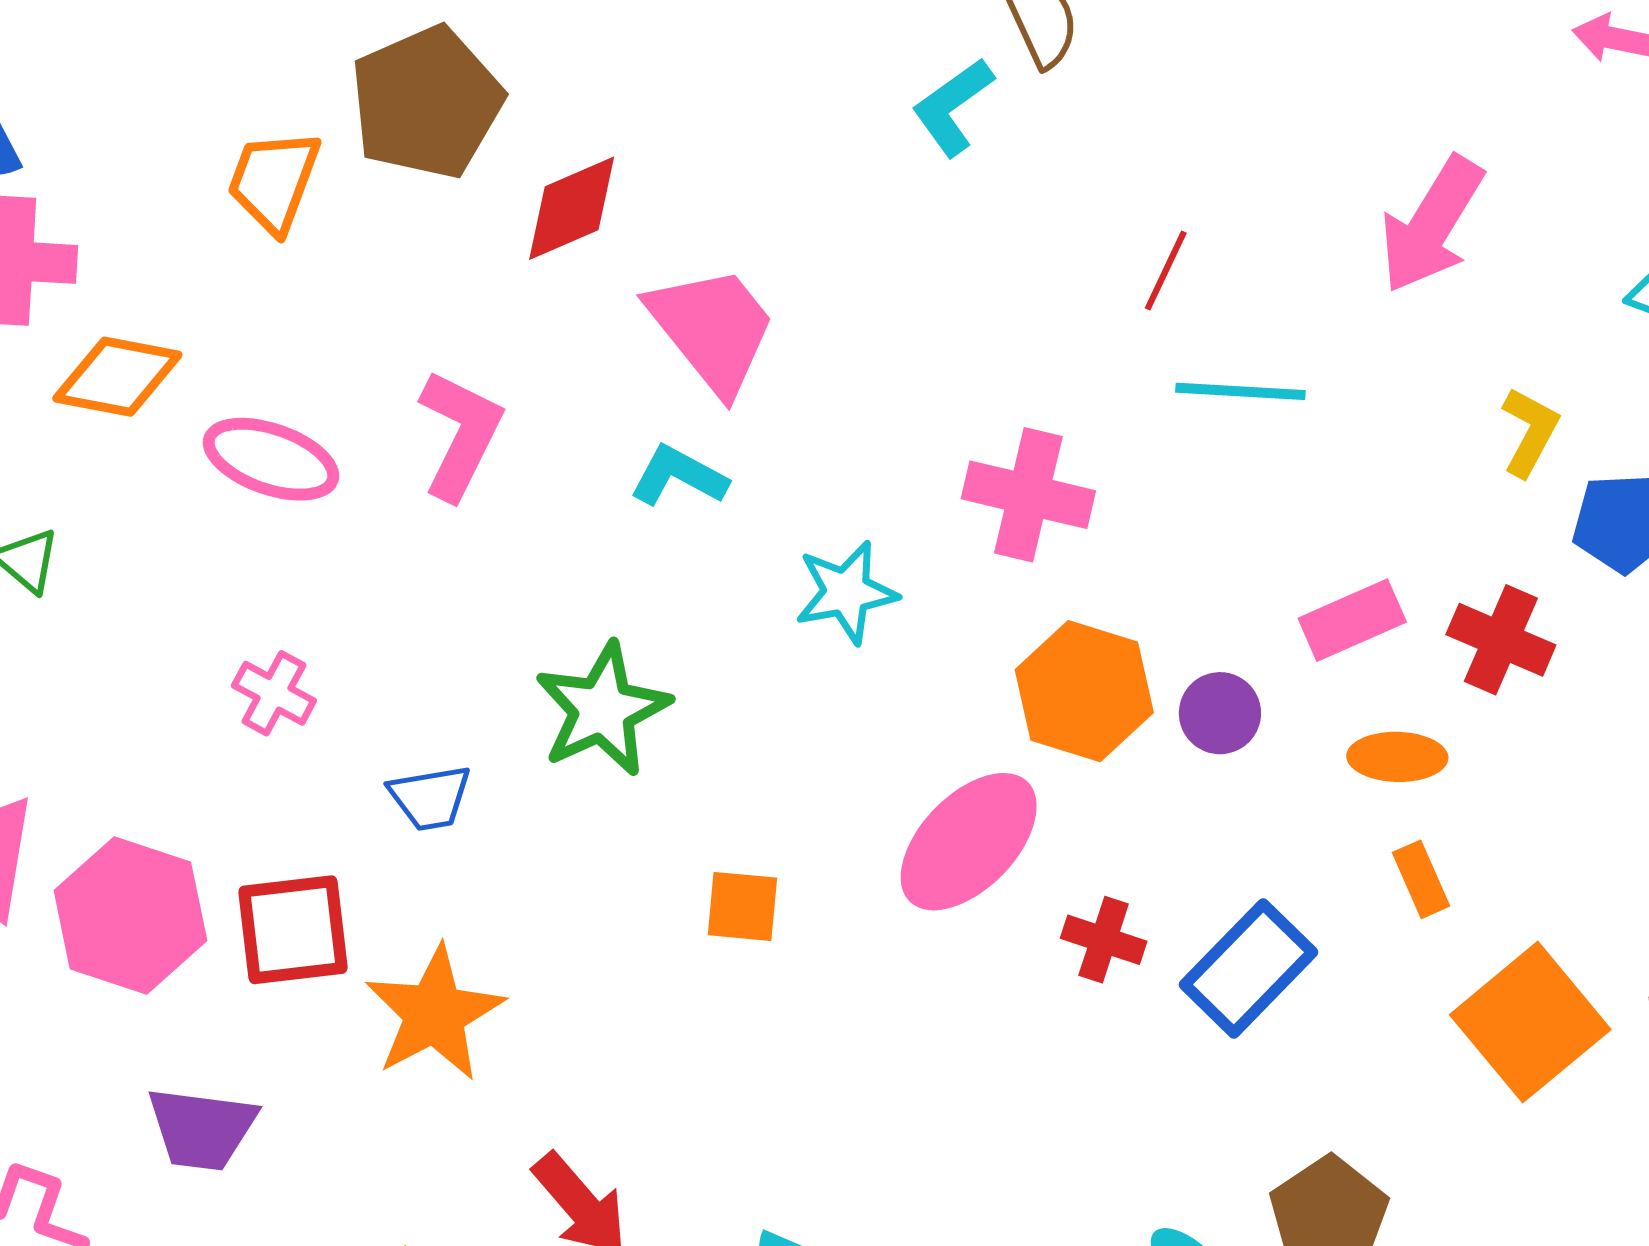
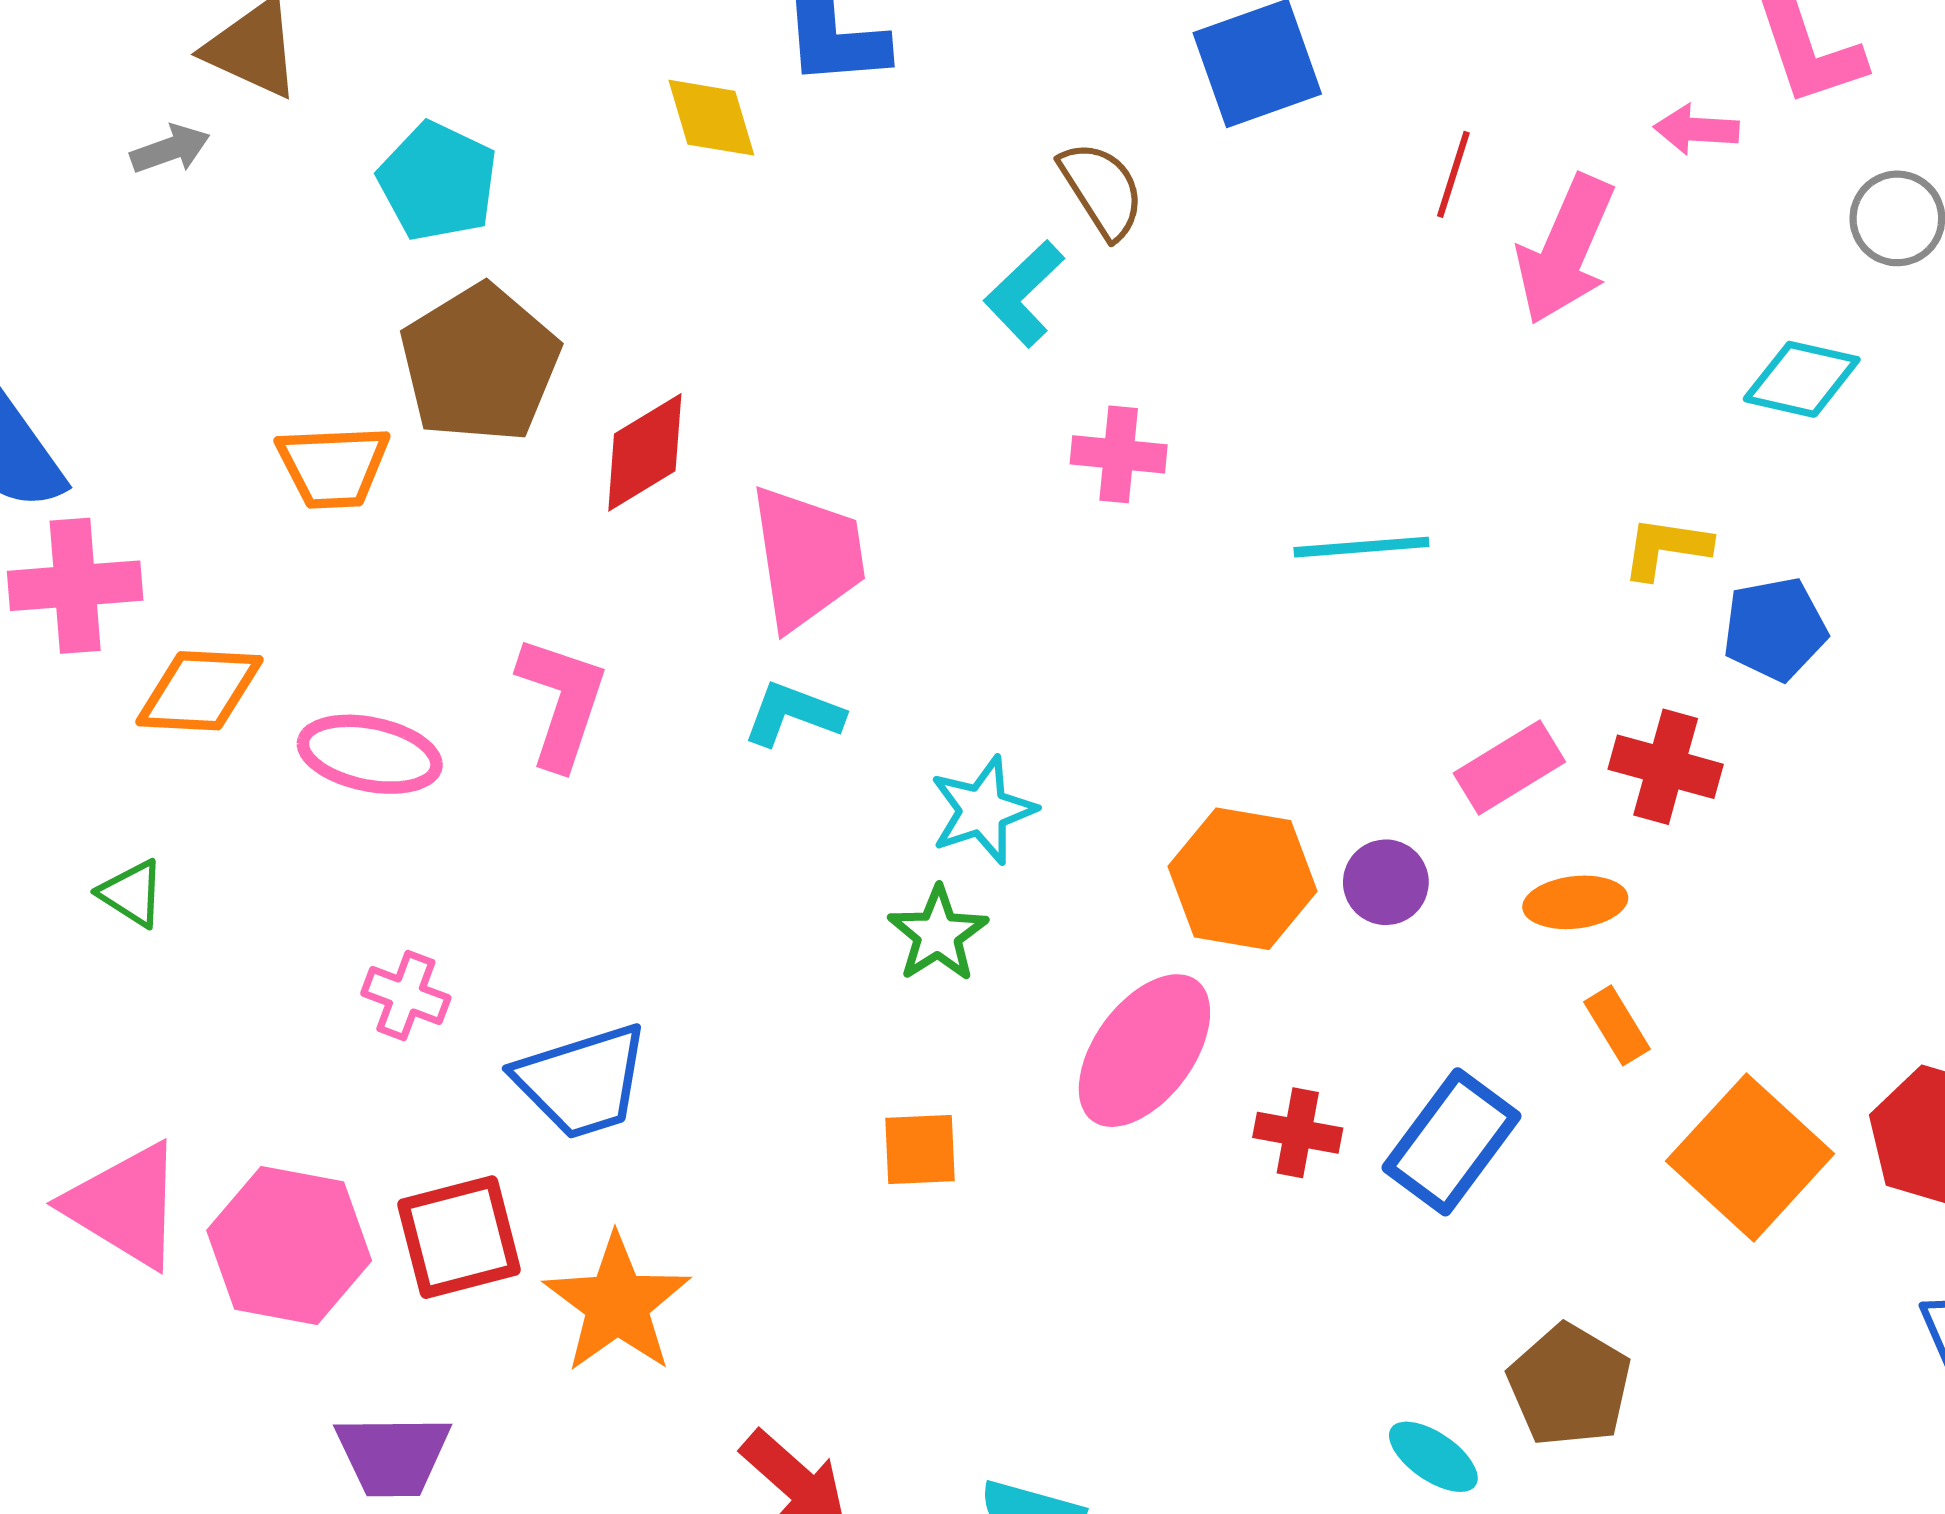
orange trapezoid: (274, 181) -> (333, 466), turned -105
pink arrow: (1432, 225) -> (1565, 250), moved
red line: (1166, 271) -> (1453, 174), moved
pink trapezoid: (712, 329) -> (807, 557), turned 38
yellow L-shape: (1530, 432) -> (1666, 548), turned -102
pink cross: (1028, 495) -> (1119, 454), moved, size x0.7
green star: (603, 709) -> (938, 934), moved, size x0.7
blue trapezoid: (430, 798) -> (582, 1081), size x1.6

